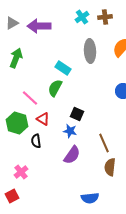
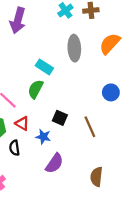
purple arrow: (39, 26) -> (18, 20), turned -75
blue star: (70, 131) -> (43, 137), moved
brown line: (104, 143) -> (90, 127), moved

